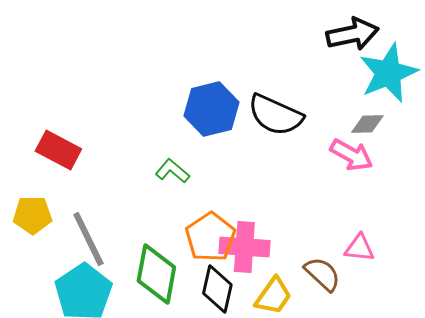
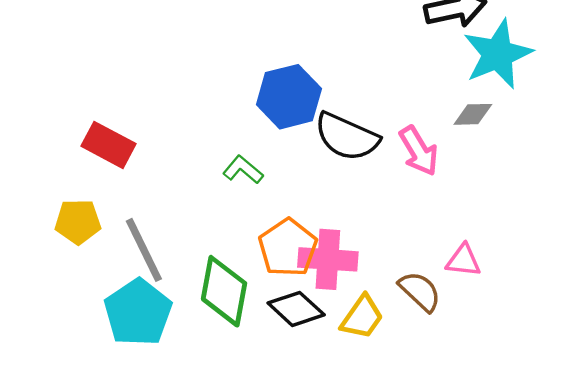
black semicircle: (275, 115) -> (347, 137), moved
pink arrow: (351, 155) -> (419, 151), moved, turned 30
black diamond: (217, 289) -> (296, 309), turned -60

